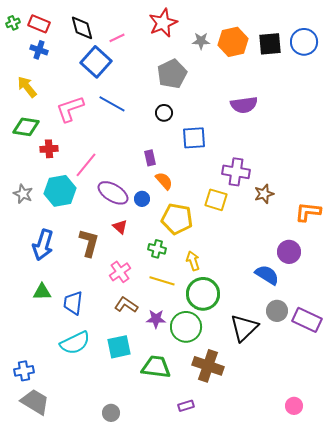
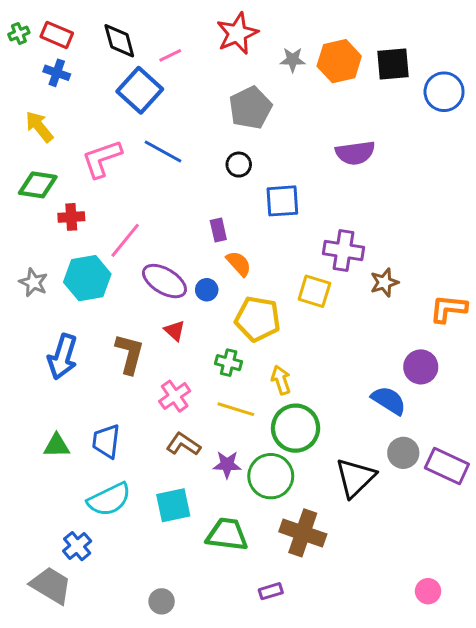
blue circle: (304, 42) -> (444, 92), moved
green triangle: (42, 292) -> (57, 446), moved
blue cross: (24, 371) -> (77, 546), moved, turned -30

